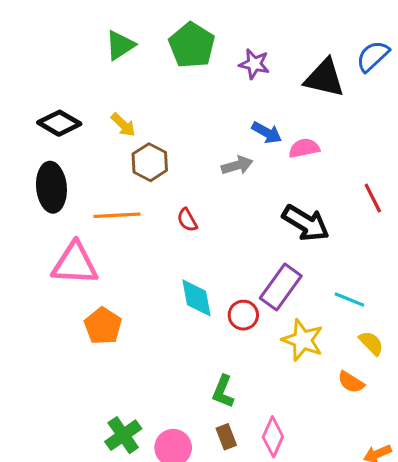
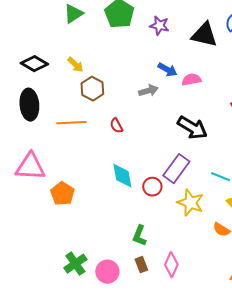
pink triangle: (75, 264) -> (30, 167), moved

